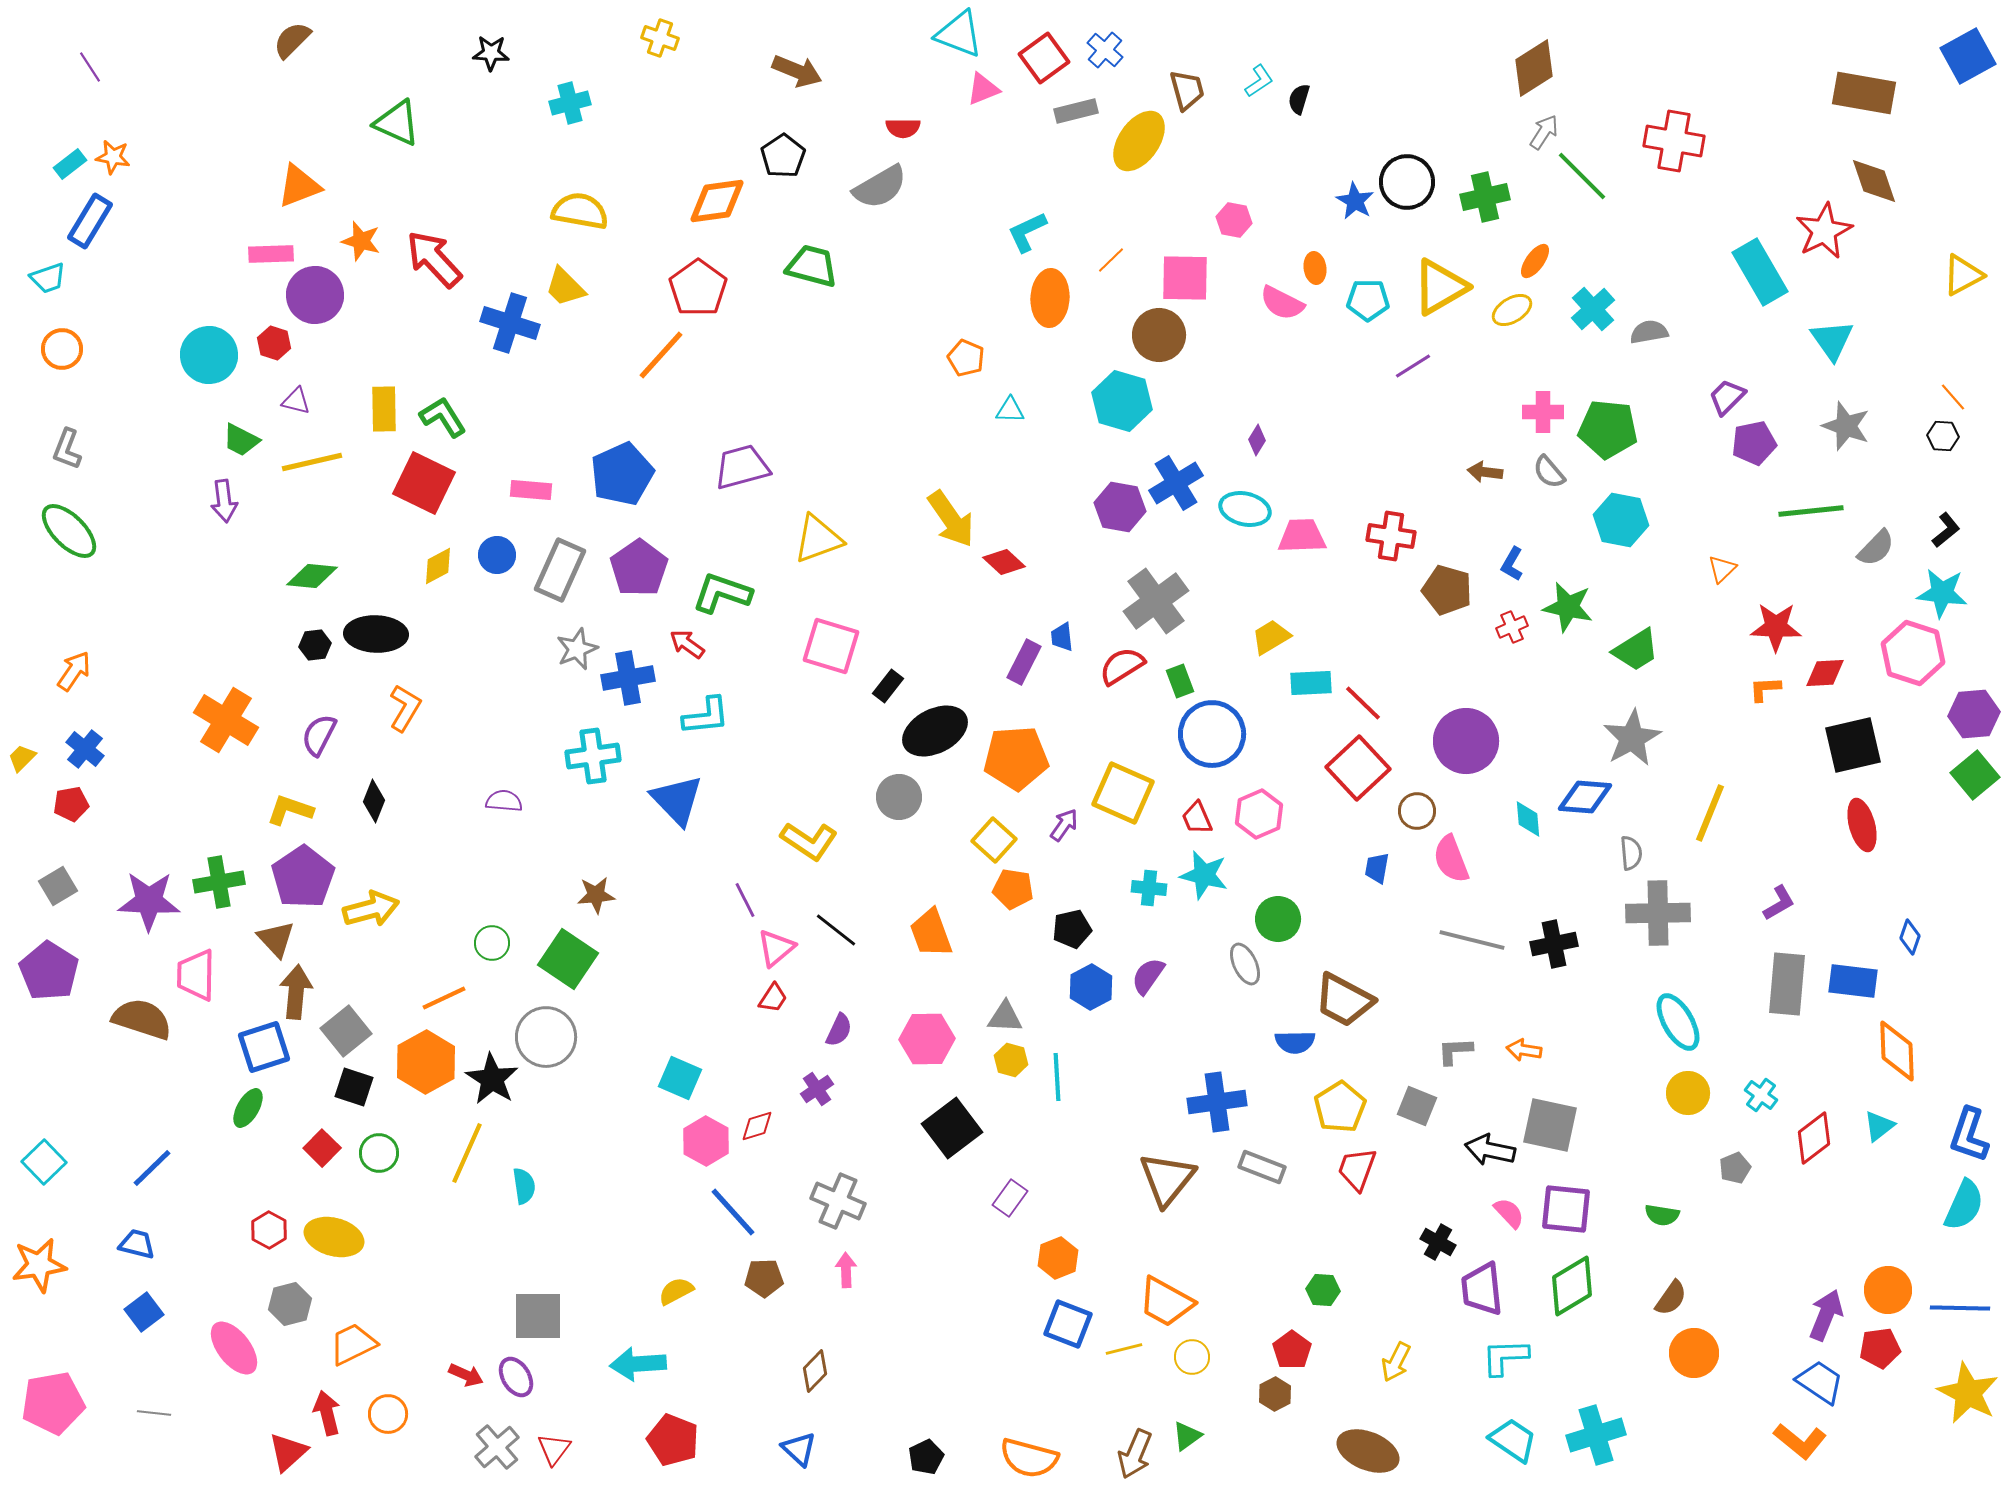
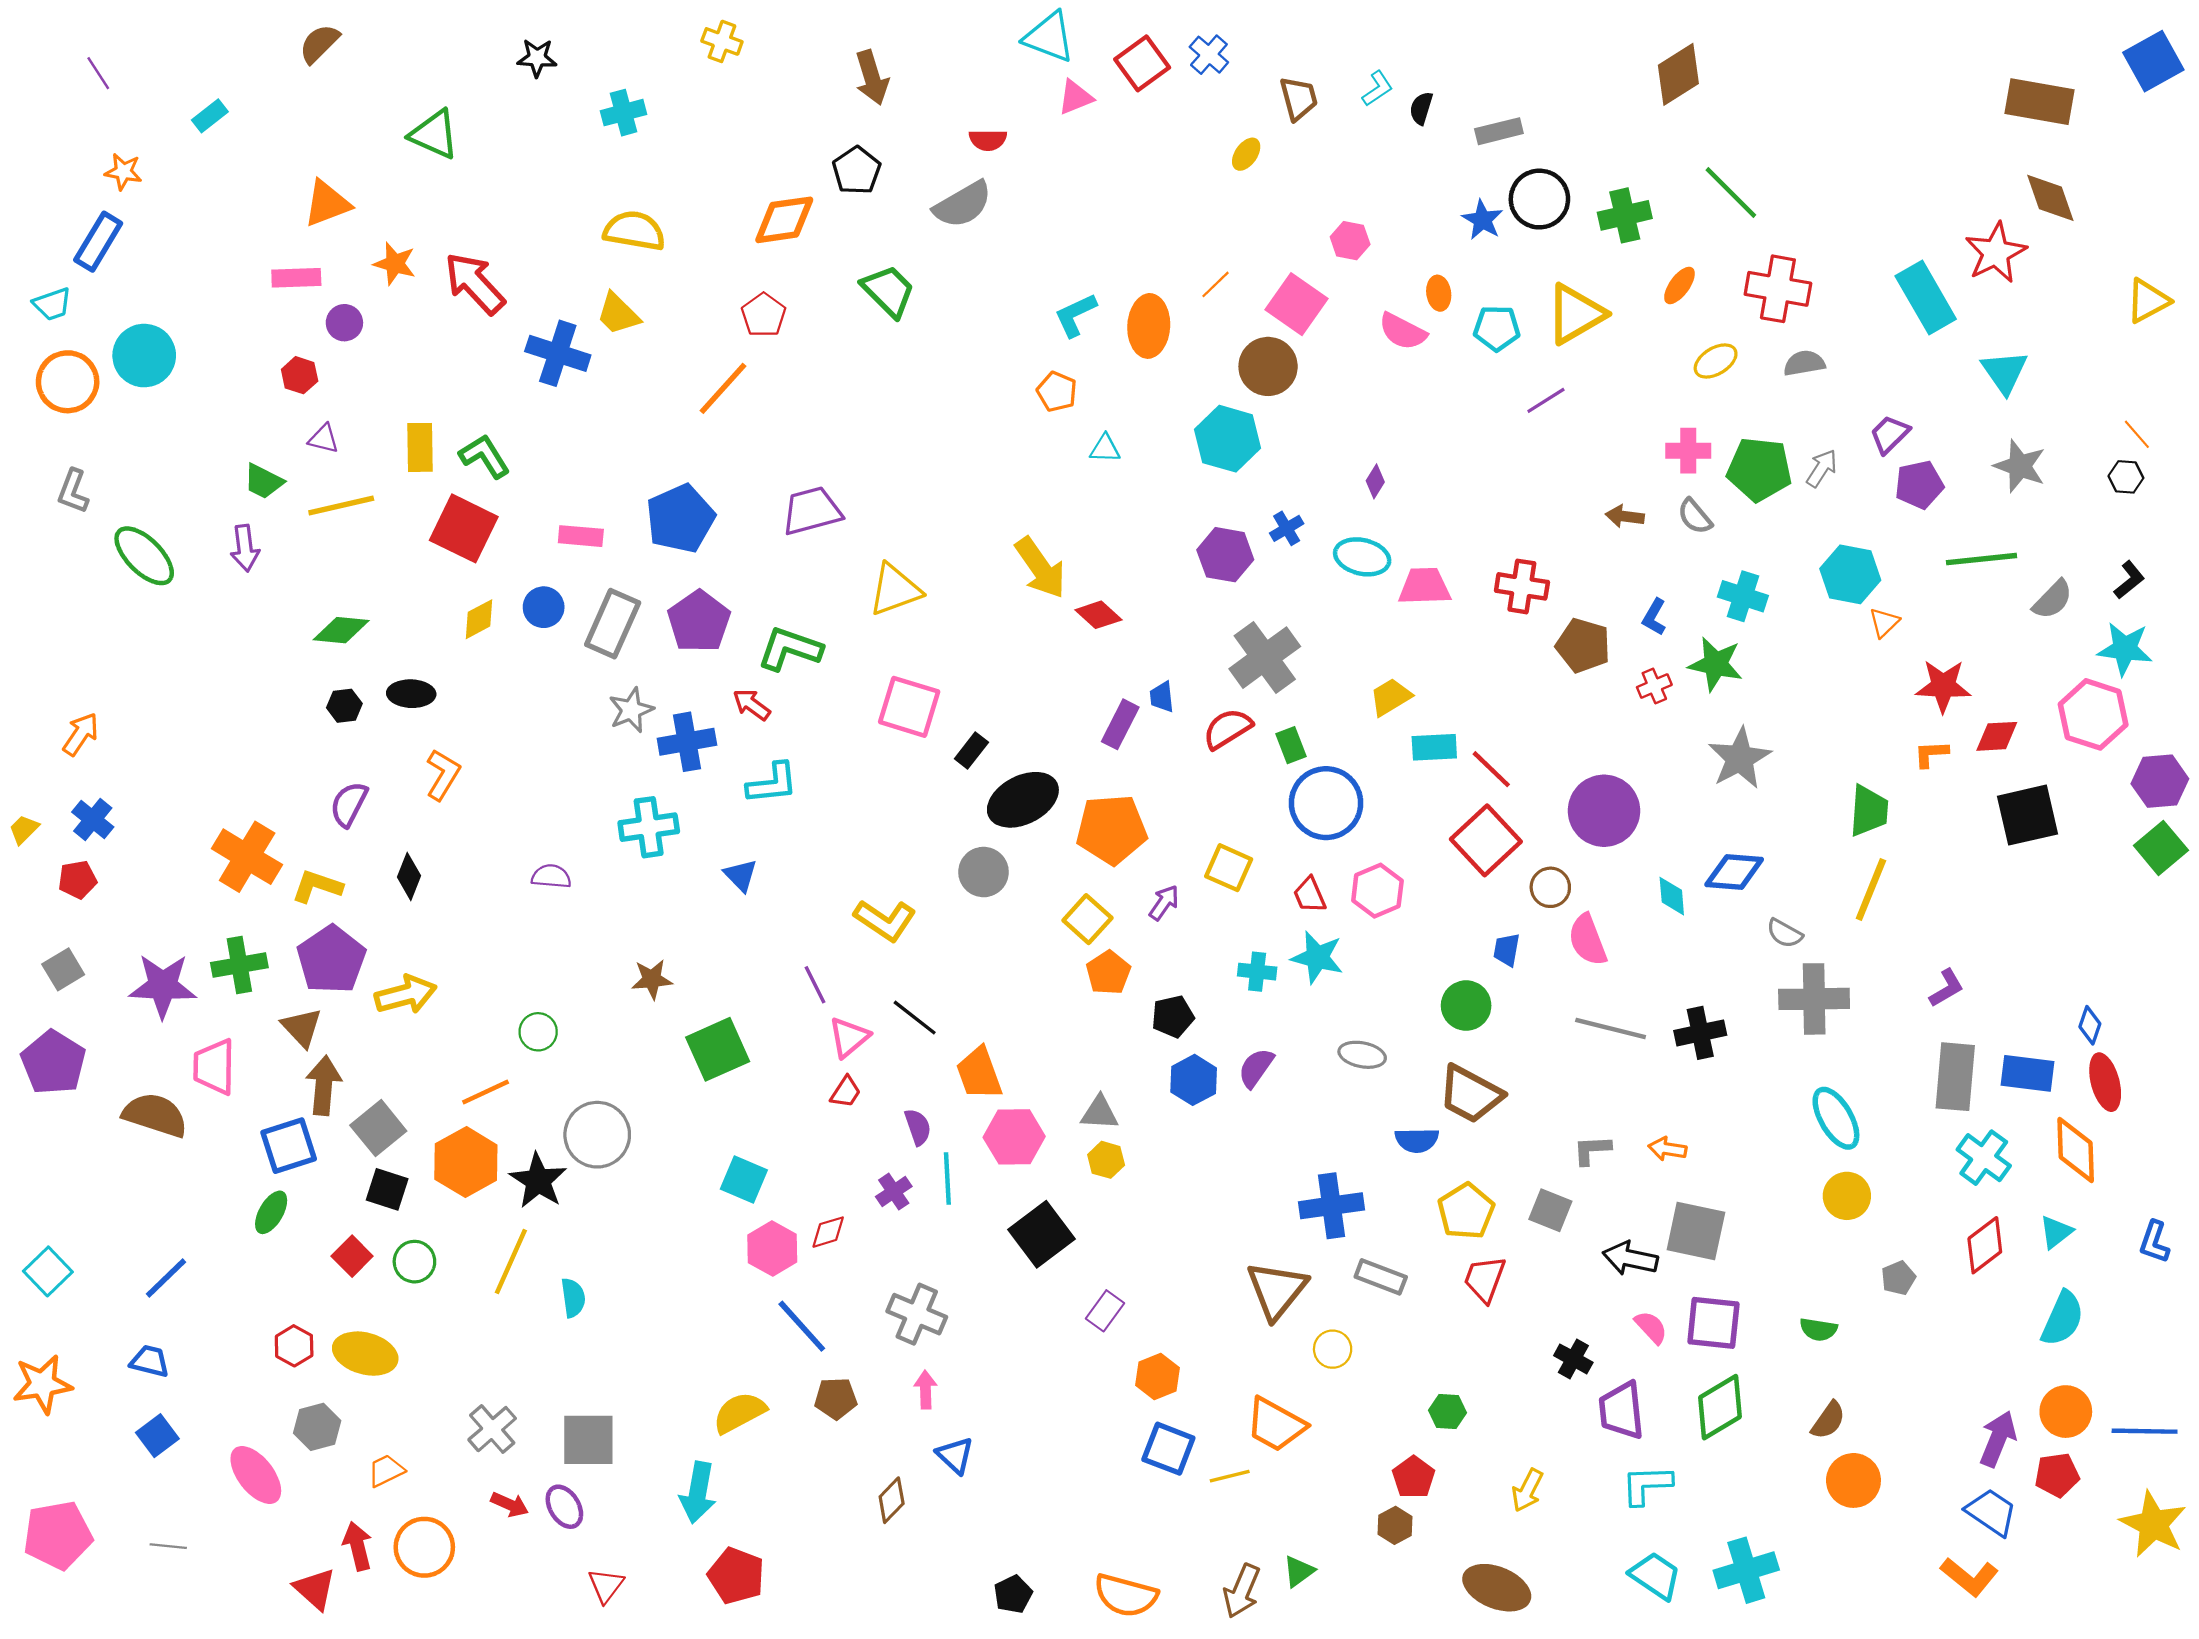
brown arrow: (797, 71) -> (872, 78), turned 51
gray rectangle: (1076, 111) -> (1499, 131), moved
gray arrow: (1544, 132) -> (1822, 468), moved
yellow ellipse: (1139, 141) -> (1246, 154), size x0.5
red cross: (1674, 141) -> (1778, 289), moved
cyan rectangle: (70, 164) -> (210, 116), moved
cyan L-shape: (1027, 232) -> (1075, 315), moved
green trapezoid: (812, 266) -> (888, 291), turned 30
pink square: (1185, 278) -> (1296, 304), turned 34
red pentagon: (698, 288) -> (764, 315), size x0.7
purple circle: (315, 295) -> (344, 323), size x0.6
cyan cross: (1593, 309) -> (1743, 596), moved, turned -30
yellow ellipse: (1512, 310) -> (1716, 361), moved
orange circle: (62, 349) -> (68, 382), size x1.4
cyan circle: (209, 355) -> (144, 356), moved
blue cross: (1176, 483) -> (1287, 528), size x0.6
cyan hexagon: (1621, 520) -> (1850, 574), moved
green ellipse: (69, 531) -> (144, 556), moved
black ellipse: (376, 634) -> (411, 694), size x0.7
green trapezoid: (1636, 650) -> (1869, 811), moved, turned -54
orange cross: (226, 720) -> (247, 857), moved
gray star: (1632, 738) -> (1740, 758), moved
yellow square: (1123, 793) -> (1229, 868), size x0.7
blue triangle: (677, 800) -> (741, 875), size x0.6
red ellipse: (1862, 825) -> (2105, 1082), moved
gray semicircle: (1631, 853) -> (1785, 933), turned 124
orange pentagon: (1013, 889) -> (1108, 973), turned 30
green circle: (1278, 919) -> (1466, 1006), moved
orange trapezoid: (931, 933) -> (979, 1073), moved
green square: (568, 959) -> (718, 1049), moved, turned 32
gray ellipse: (1245, 964) -> (1362, 1055), turned -54
purple semicircle: (839, 1030) -> (918, 1127), turned -44
cyan line: (1057, 1077) -> (947, 1178), moved
cyan cross: (1761, 1095) -> (1984, 1158), moved, size x1.5
blue L-shape: (1969, 1135) -> (2154, 1242), size x0.7
cyan semicircle: (1964, 1205) -> (2062, 1319), moved
yellow semicircle: (676, 1291) -> (739, 1413), size x1.4
orange trapezoid: (353, 1344) -> (386, 1471), size x0.7
yellow circle: (1192, 1357) -> (1333, 1349), moved
cyan arrow: (638, 1364) -> (698, 1492), turned -76
orange circle: (388, 1414) -> (424, 1547), size x1.4
gray cross: (497, 1447) -> (492, 1429), moved
blue triangle: (799, 1449) -> (955, 1455), moved
red triangle: (288, 1452) -> (315, 1589), turned -36

